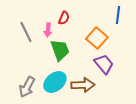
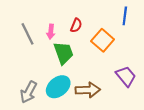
red semicircle: (64, 18) -> (76, 25), moved
purple trapezoid: (104, 64) -> (126, 76), moved

